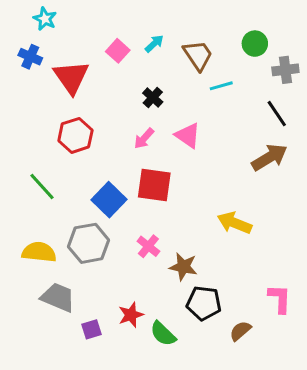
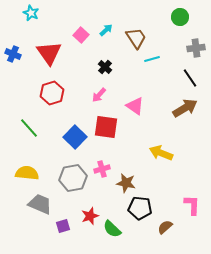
green circle: (255, 44) -> (180, 17), moved
blue cross: (30, 57) -> (13, 54), moved
pink triangle: (188, 135) -> (135, 106), moved
gray hexagon: (89, 243) -> (73, 178), moved
pink cross: (148, 246) -> (102, 169), turned 35

